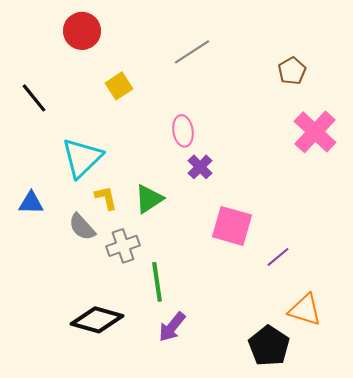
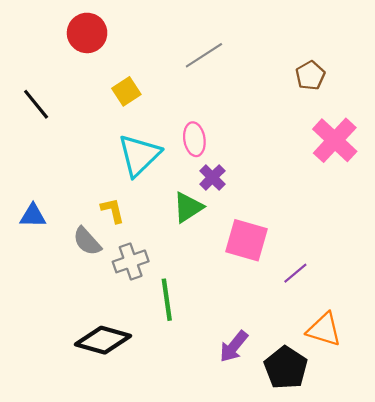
cyan triangle: (82, 158) -> (139, 155), moved
green triangle: (149, 199) -> (188, 207), moved
purple arrow: (172, 327) -> (234, 347), moved

